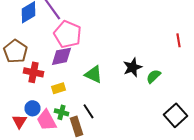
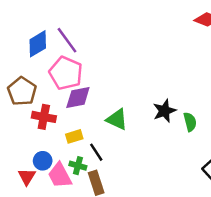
pink pentagon: (68, 34) -> (66, 73), moved
green semicircle: (154, 76) -> (190, 122), turned 119
black line: (88, 111) -> (96, 152), moved

